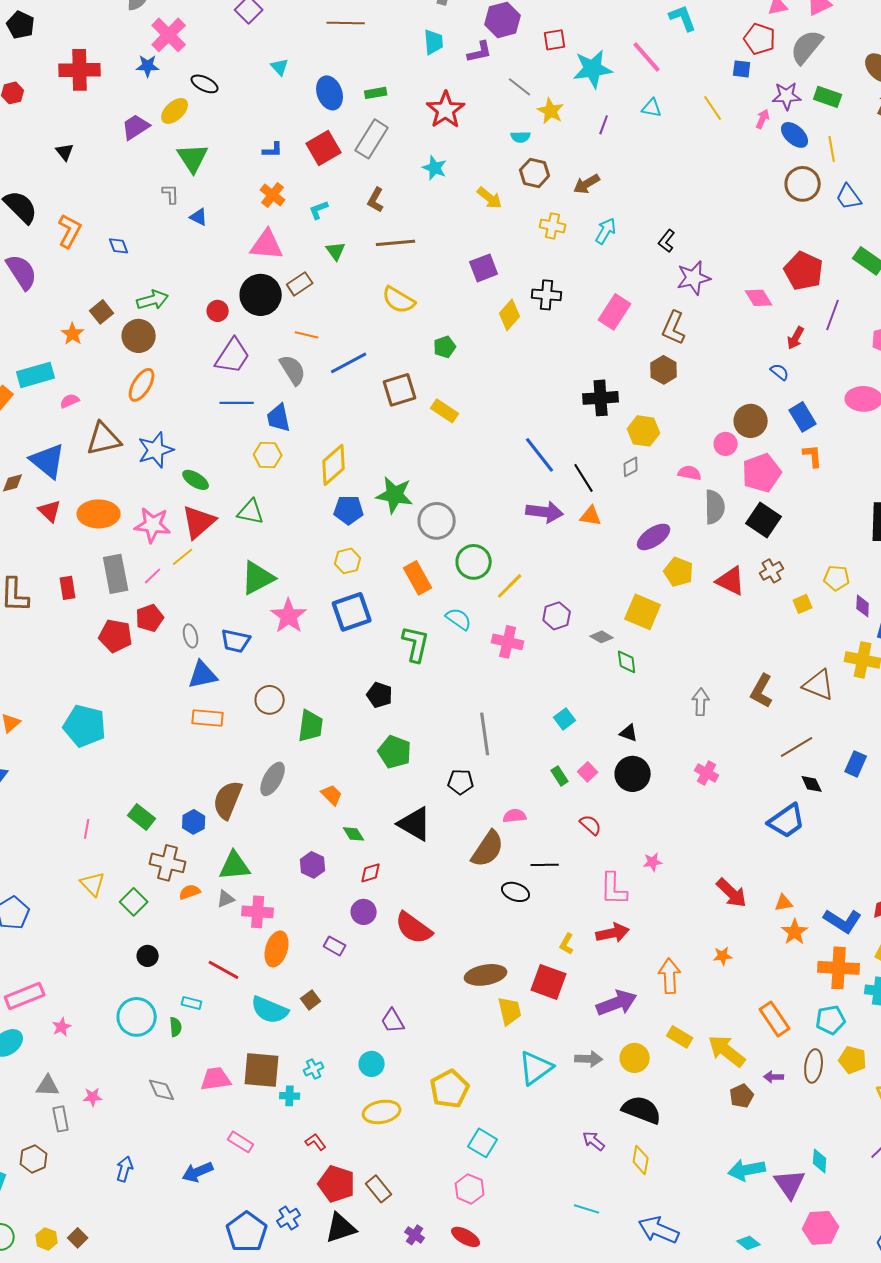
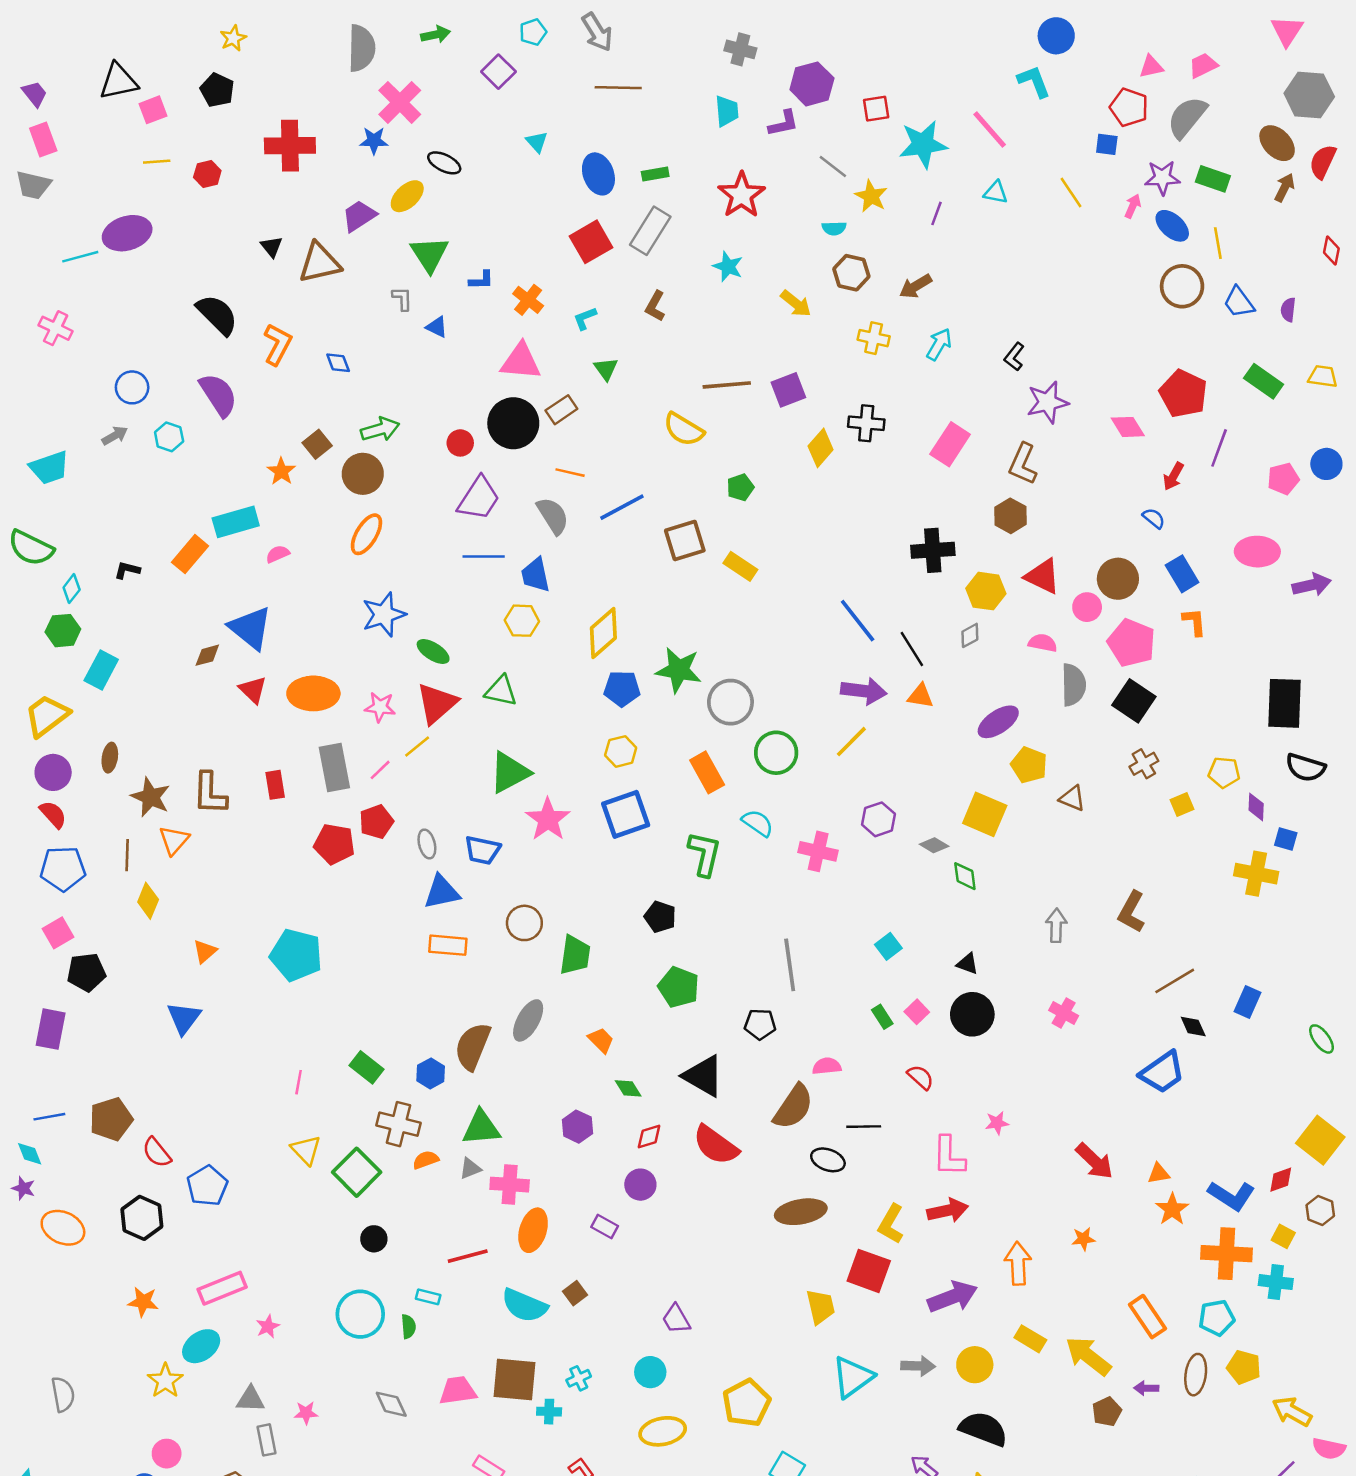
blue L-shape: (273, 150) -> (481, 280), moved
brown line: (396, 243) -> (727, 385), moved
brown triangle: (104, 439) -> (320, 263), moved
pink pentagon: (762, 473) -> (1131, 643), turned -30
pink star: (153, 525) -> (380, 707), size x0.7
red triangle: (731, 581) -> (1043, 576), moved
yellow line: (510, 586) -> (851, 742), moved
brown triangle: (819, 685) -> (1072, 798), moved, size x0.7
green square: (134, 902) -> (357, 1172), size x1.4
red semicircle: (414, 928) -> (716, 1145), moved
yellow L-shape: (567, 944) -> (891, 1224), size x1.5
red line: (224, 970) -> (468, 1256), turned -44
brown ellipse: (486, 975) -> (801, 1212), moved

